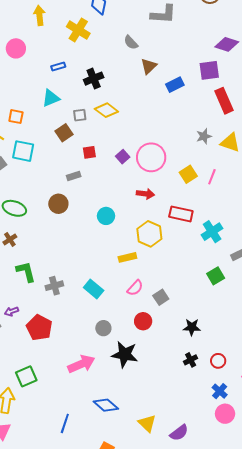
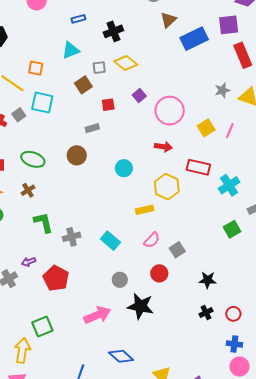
blue rectangle: (175, 85) -> (194, 39), size x1.5
purple square: (123, 157) -> (139, 95), moved
blue cross: (220, 391) -> (234, 344), turned -35

